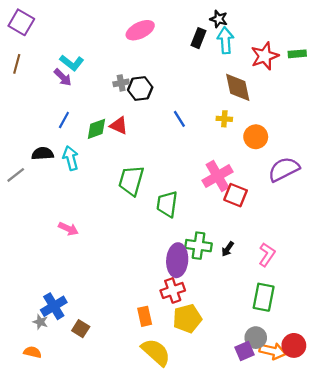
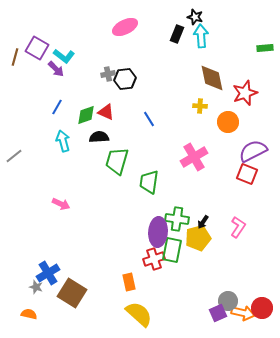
purple square: (21, 22) -> (37, 48), moved
red star: (265, 56) -> (245, 93), moved
blue line: (179, 119) -> (149, 119), moved
black semicircle: (43, 154) -> (99, 137), moved
red square: (236, 195) -> (247, 174), moved
green rectangle: (264, 297) -> (172, 250), moved
yellow pentagon: (187, 319) -> (198, 238), moved
brown square: (81, 329) -> (72, 293), size x1.8

